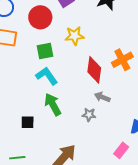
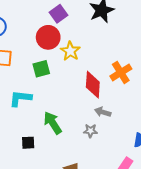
red circle: (40, 17) -> (48, 37), moved
yellow star: (74, 36) -> (70, 51), turned -30
cyan L-shape: (47, 76) -> (20, 98), moved, turned -45

